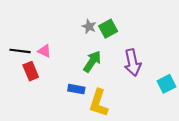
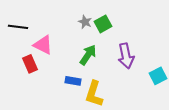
black line: (20, 51) -> (18, 27), moved
pink triangle: (44, 51) -> (43, 45), size x1.5

